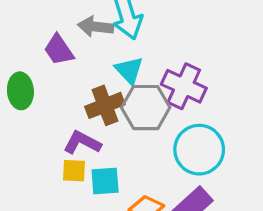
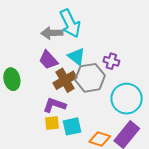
purple trapezoid: (59, 50) -> (48, 60), moved
purple cross: (184, 86) -> (111, 61), size x0.6

